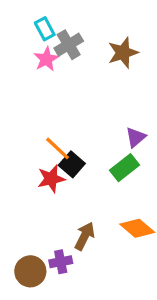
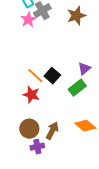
black square: (72, 164) -> (52, 76), moved
red star: (51, 179) -> (31, 95), turned 30
brown circle: (30, 271) -> (29, 129), moved

